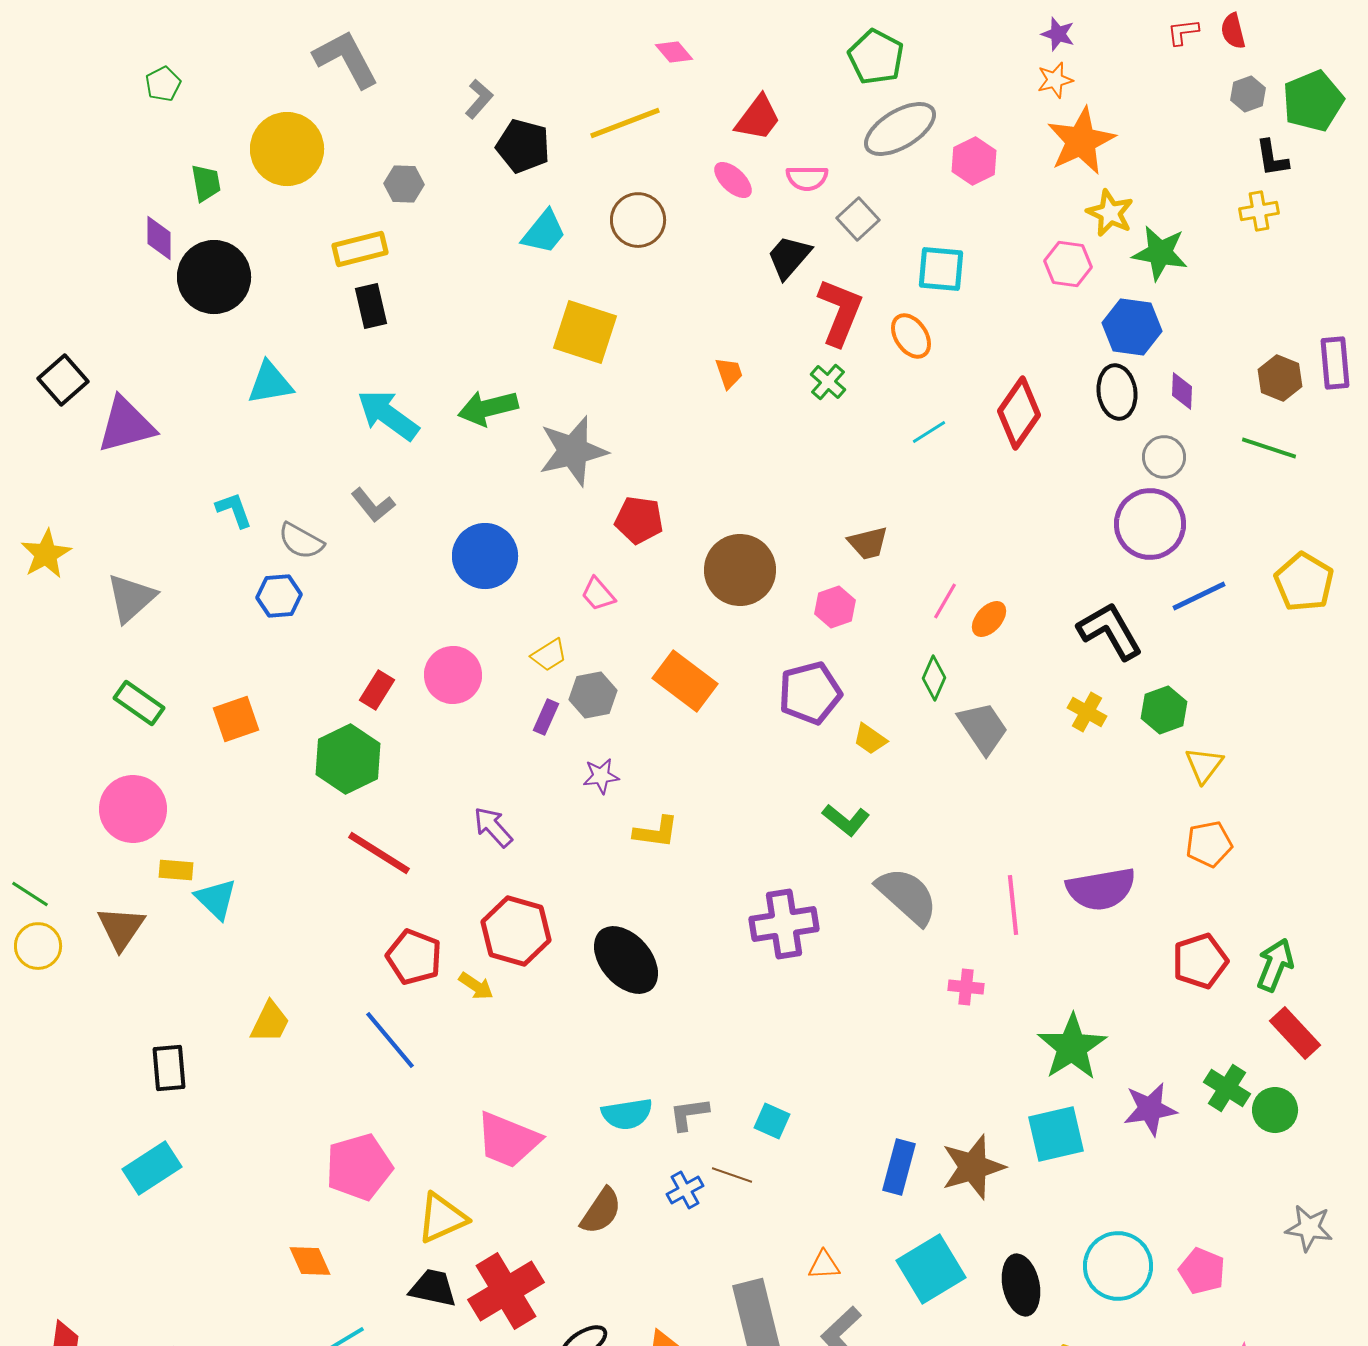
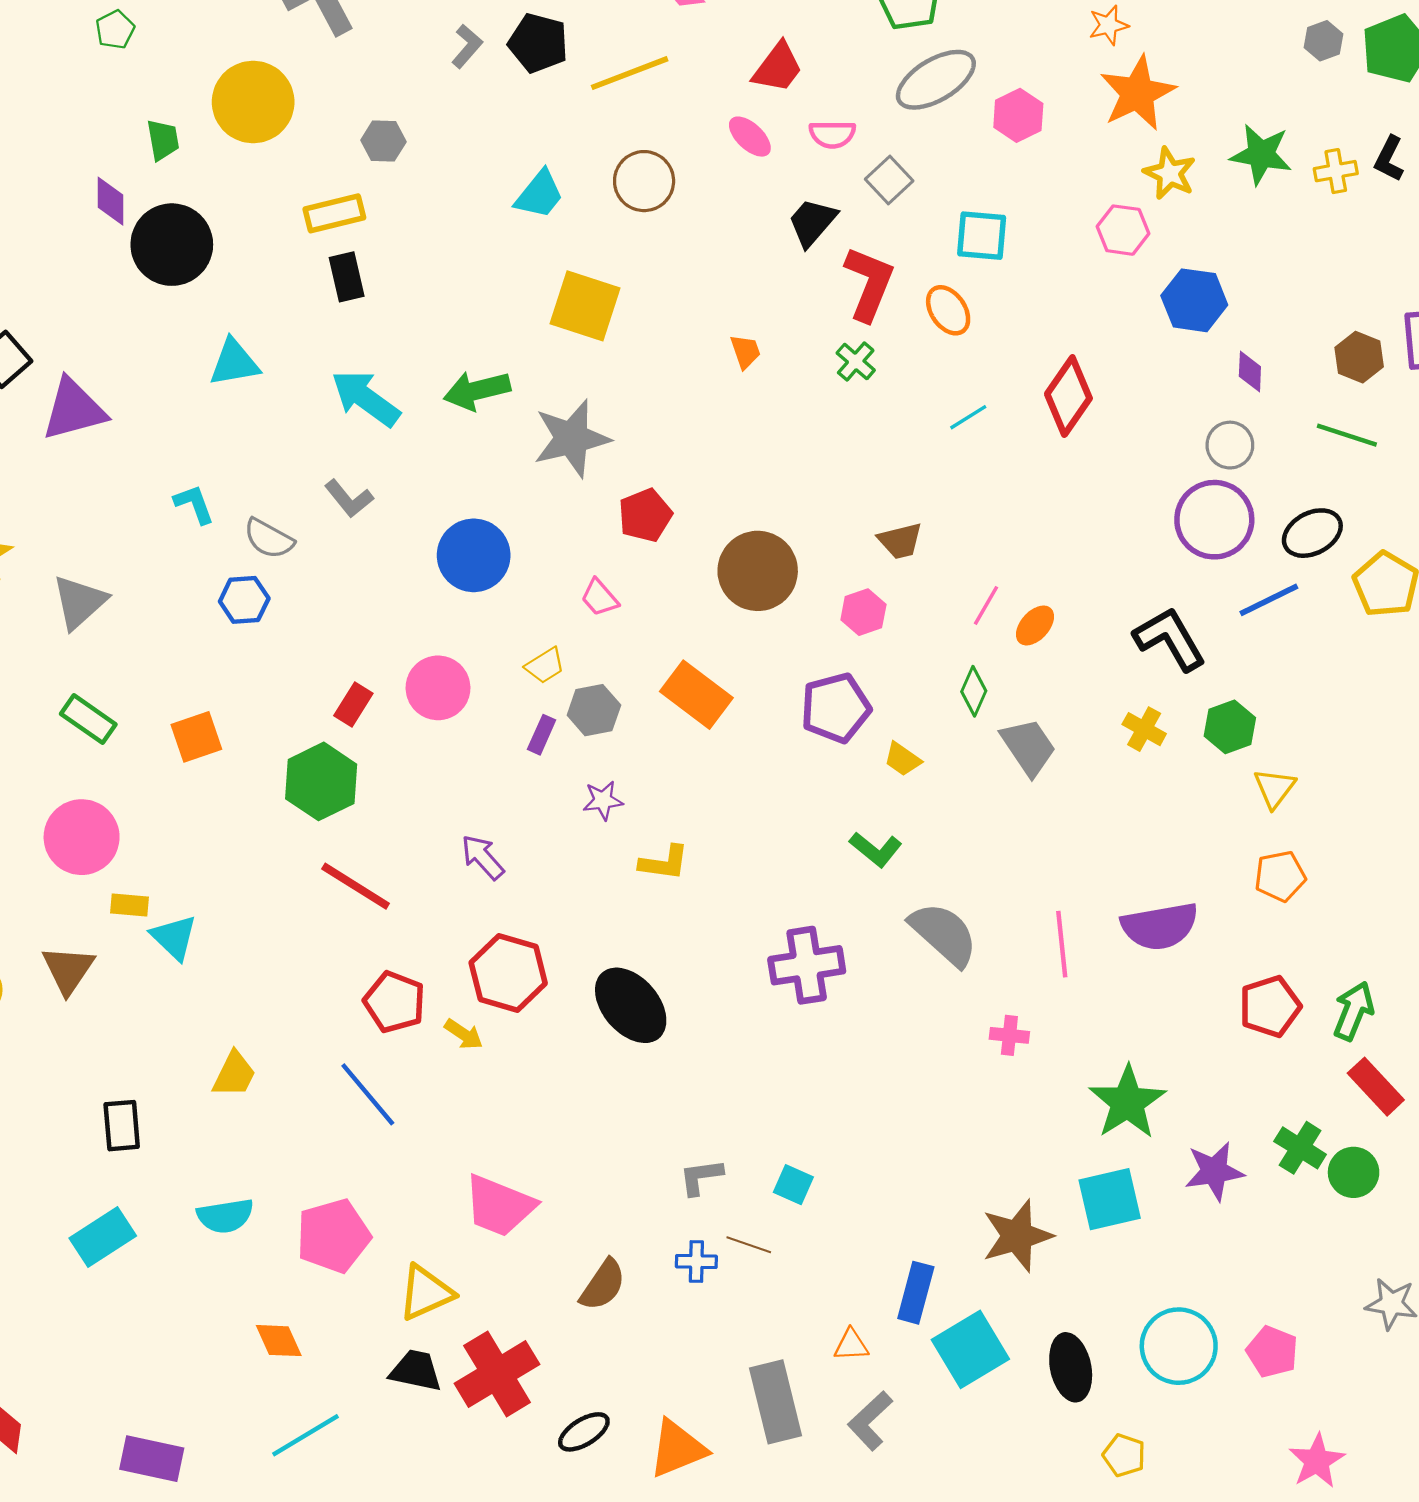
black pentagon: (523, 146) -> (538, 43), moved
black L-shape: (1272, 158) -> (1389, 159), moved, turned 36
green star: (1160, 253) -> (1261, 154), moved
black ellipse: (1117, 392) -> (1312, 533), moved, turned 70
red pentagon: (639, 520) -> (645, 515), turned -30
cyan semicircle: (627, 1114) -> (225, 1216), moved
blue rectangle: (899, 1167) -> (916, 1293), moved
blue cross: (685, 1190) -> (696, 1261), turned 30

